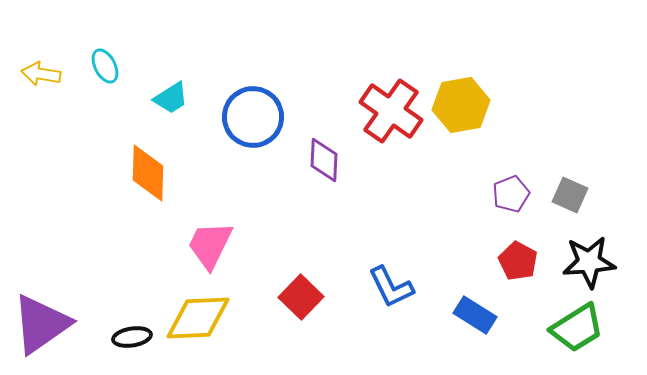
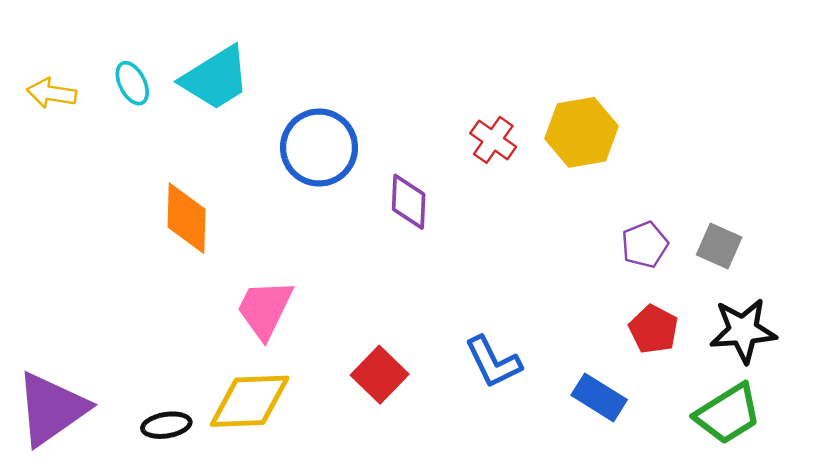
cyan trapezoid: (171, 98) -> (216, 78), moved, size x1.6
red cross: (391, 111) -> (493, 140), size x0.6

